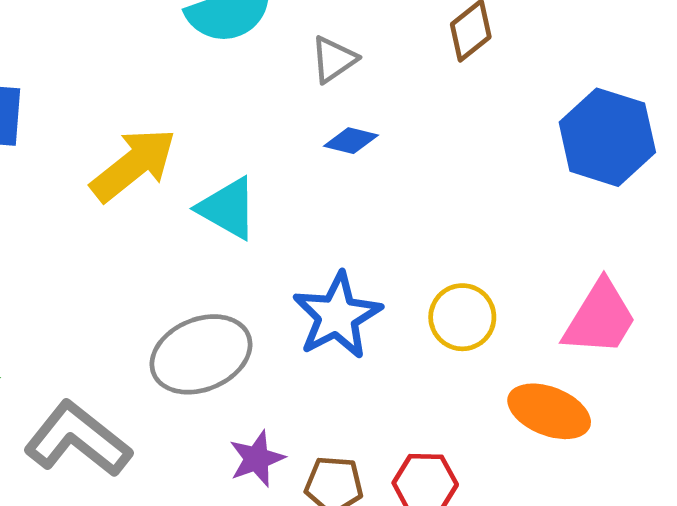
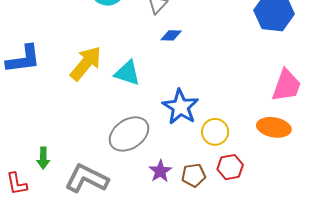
yellow circle: (462, 317) -> (215, 132), moved

